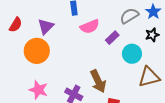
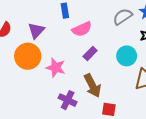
purple rectangle: (112, 38) -> (90, 53), moved
pink star: (38, 90) -> (56, 68), moved

